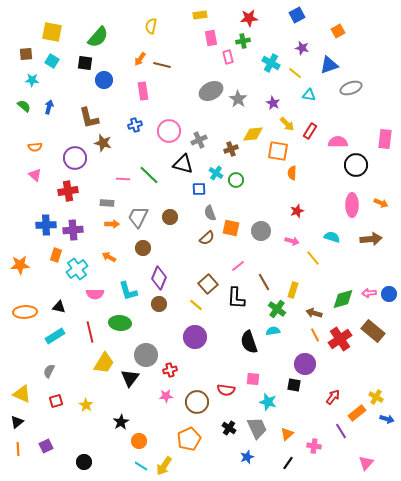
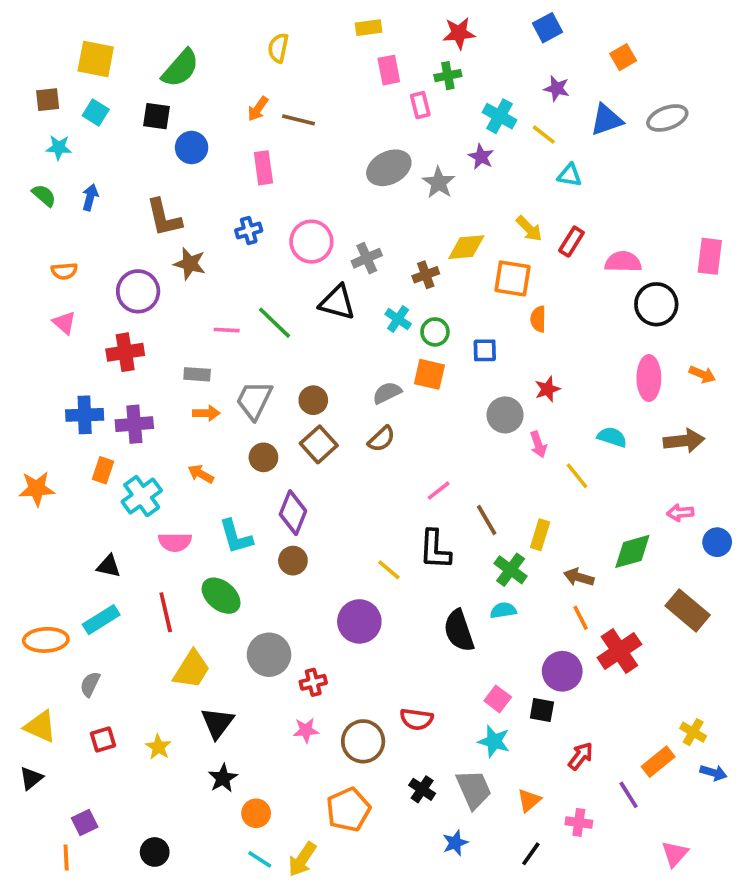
gray ellipse: (351, 88) -> (667, 118), moved
purple star: (273, 103) -> (481, 157), moved
blue square: (199, 189) -> (485, 350), moved
gray semicircle: (210, 213) -> (387, 393), turned 84
orange square: (231, 228) -> (429, 374), moved
gray circle: (261, 231) -> (505, 415), moved
pink arrow: (292, 241) -> (538, 444), turned 56
brown square: (208, 284) -> (319, 444), moved
pink arrow: (369, 293) -> (680, 513), moved
yellow line: (196, 305) -> (389, 570), moved
orange ellipse: (25, 312) -> (46, 640), moved
green ellipse: (120, 323) -> (221, 596), turned 35
red cross: (340, 339) -> (619, 651), moved
black triangle: (130, 378) -> (217, 723), moved
pink square: (253, 379) -> (498, 699), moved, turned 32
red arrow: (333, 397) -> (581, 756), moved
orange line: (18, 449) -> (66, 858), moved

